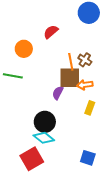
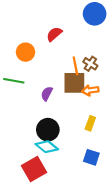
purple semicircle: (58, 93) -> (47, 94), moved
yellow rectangle: (90, 108) -> (90, 123), moved
blue square: (88, 158) -> (91, 157), moved

